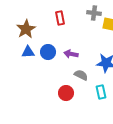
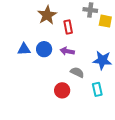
red rectangle: (60, 18) -> (68, 27), moved
brown star: (26, 29) -> (47, 15), moved

